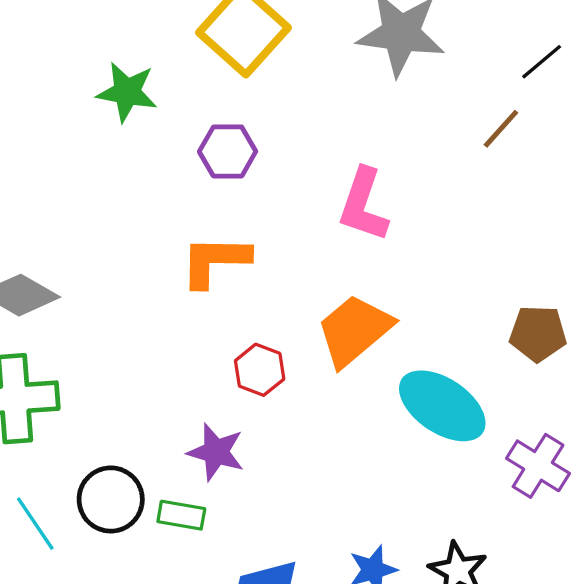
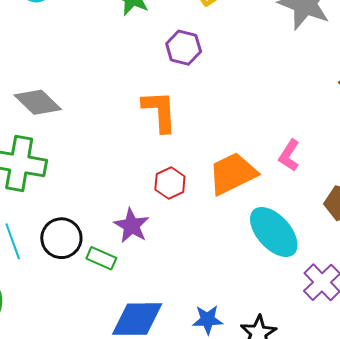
pink L-shape: (363, 205) -> (289, 155), moved, size x0.7
orange L-shape: (215, 261) -> (160, 111), turned 72

